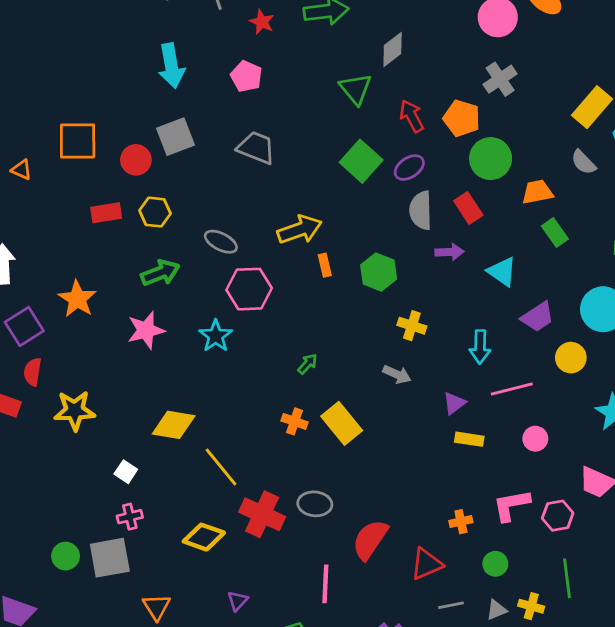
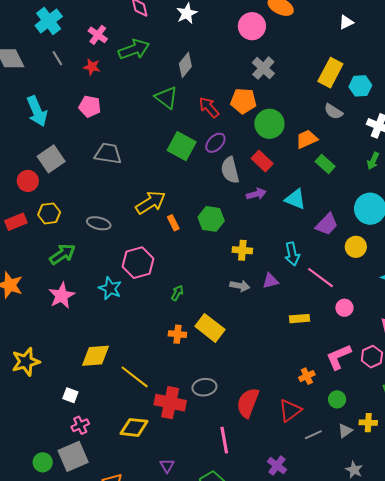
pink hexagon: (249, 289) -> (138, 263), moved
pink line: (512, 389) -> (320, 278), turned 64
purple triangle: (454, 403) -> (270, 281), moved, turned 36

